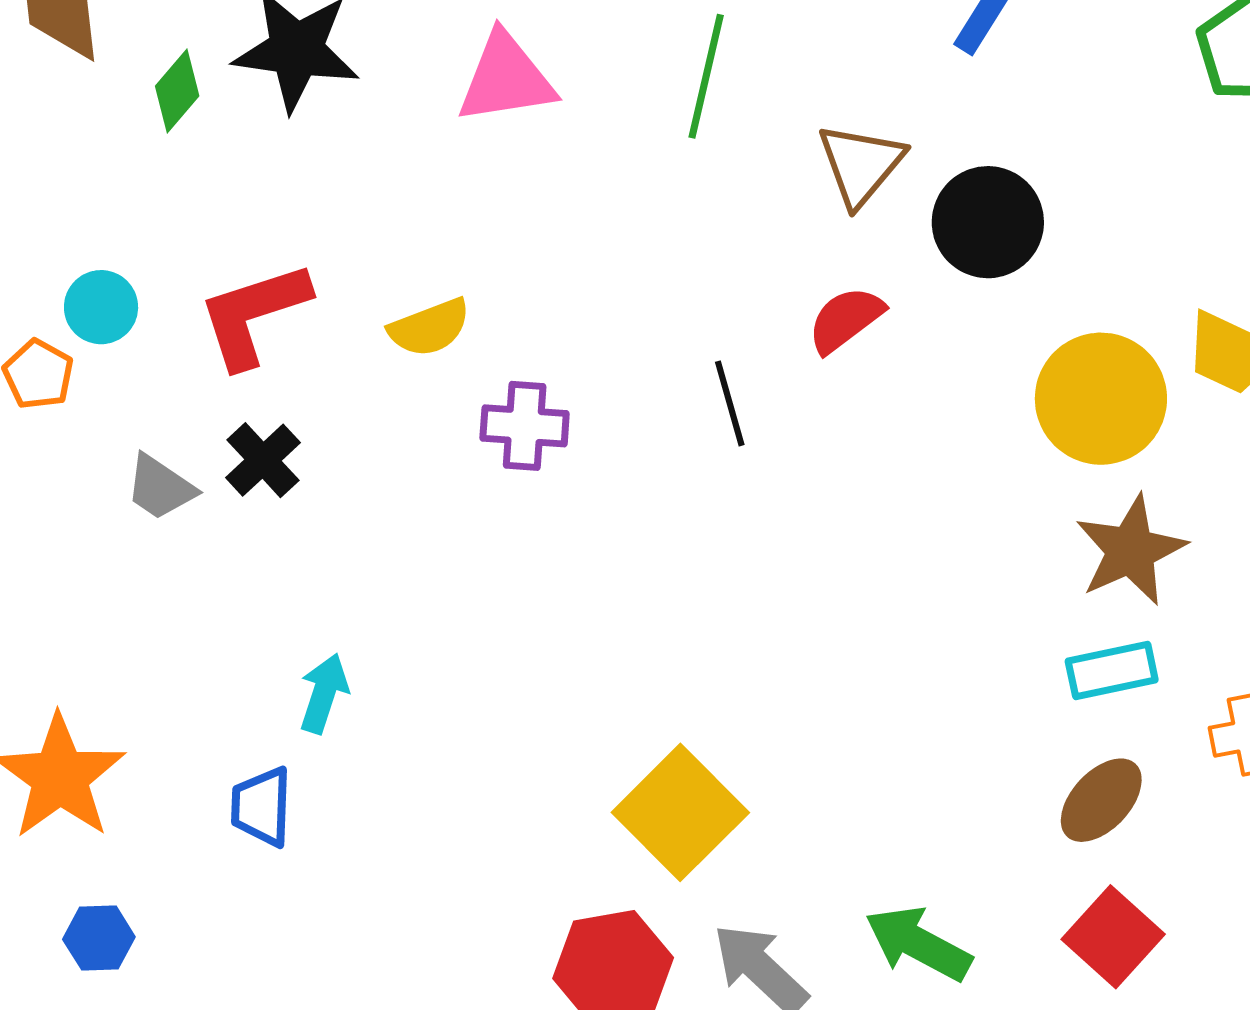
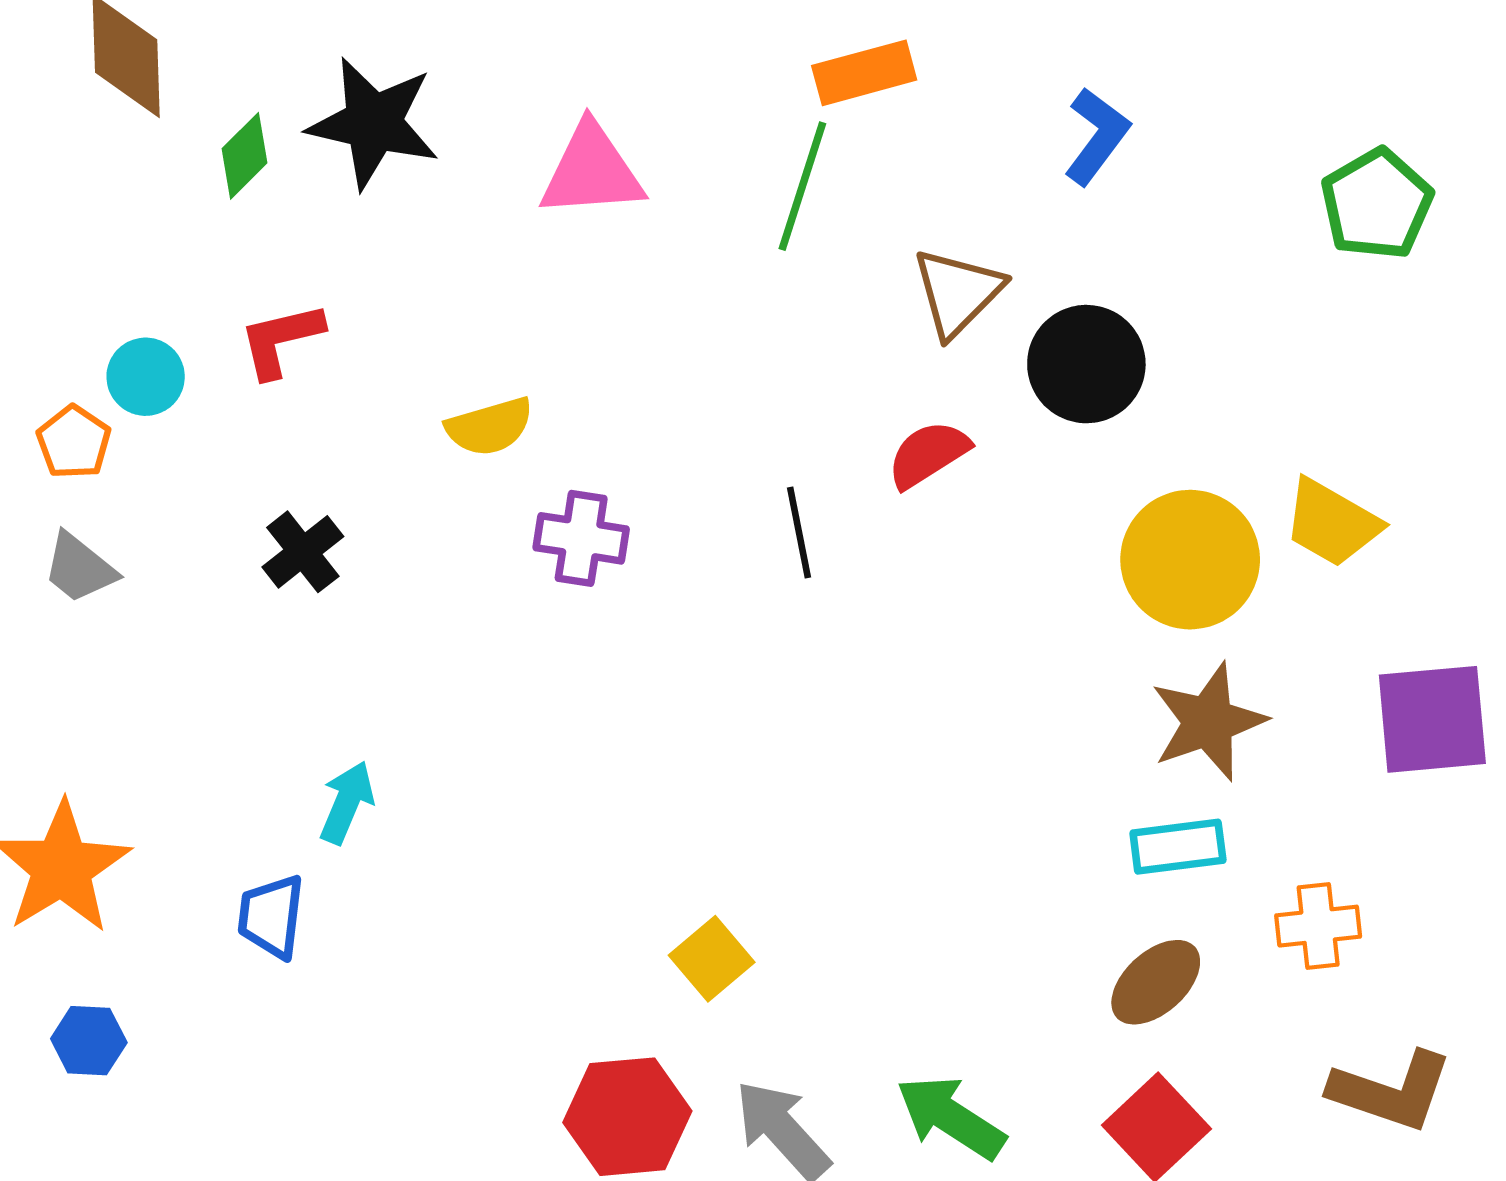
red L-shape: (254, 314) -> (281, 340), moved, size x0.7
gray trapezoid: (160, 487) -> (79, 568), moved
yellow square: (680, 812) -> (712, 959), size x0.6

